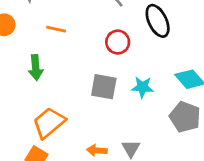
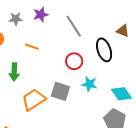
cyan star: (142, 87) -> (89, 84), moved
orange trapezoid: (49, 123) -> (34, 100), moved

